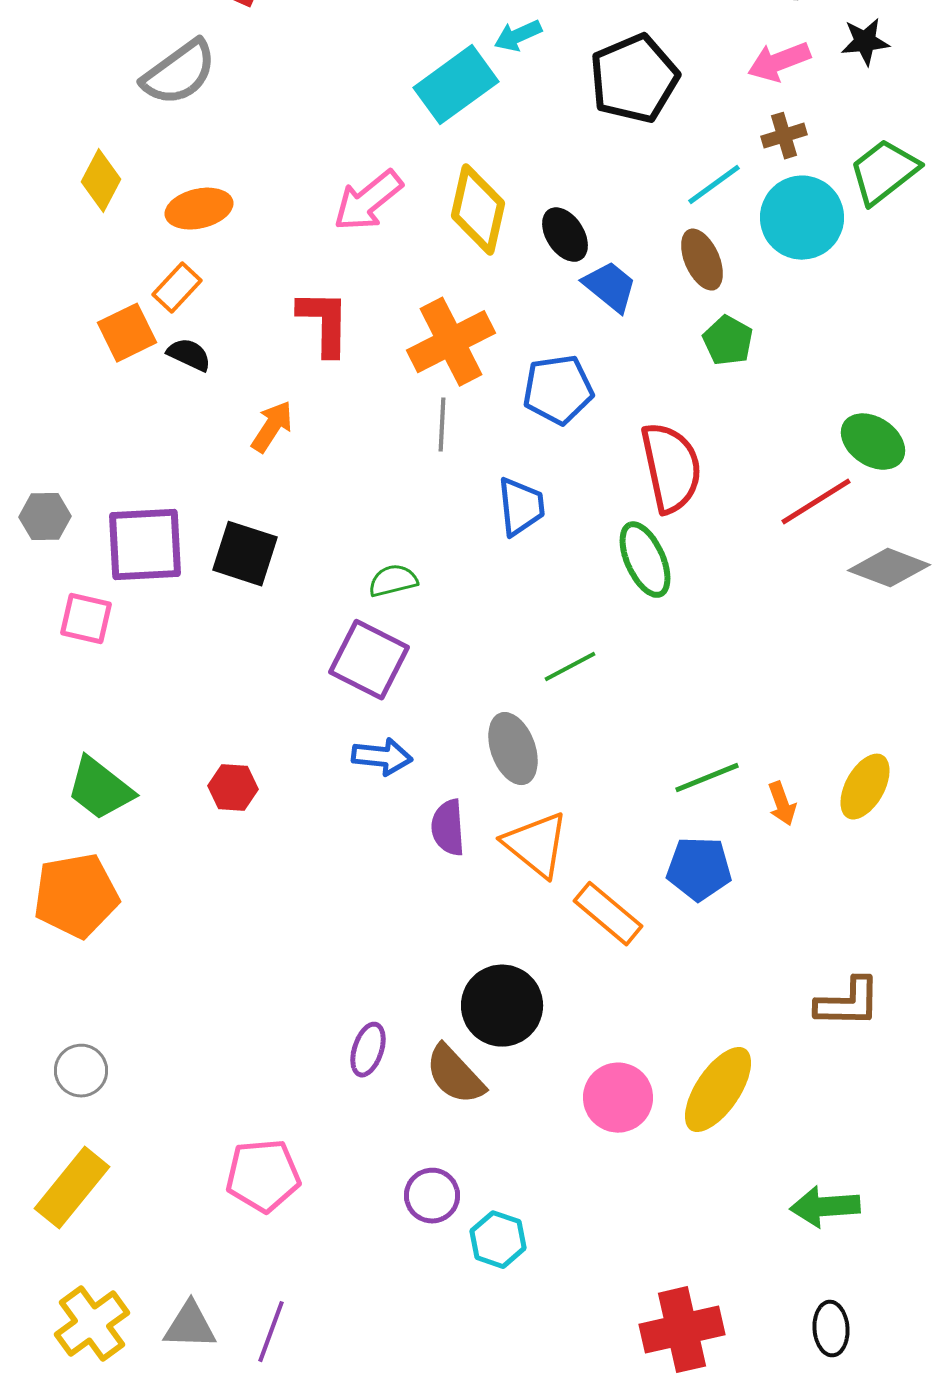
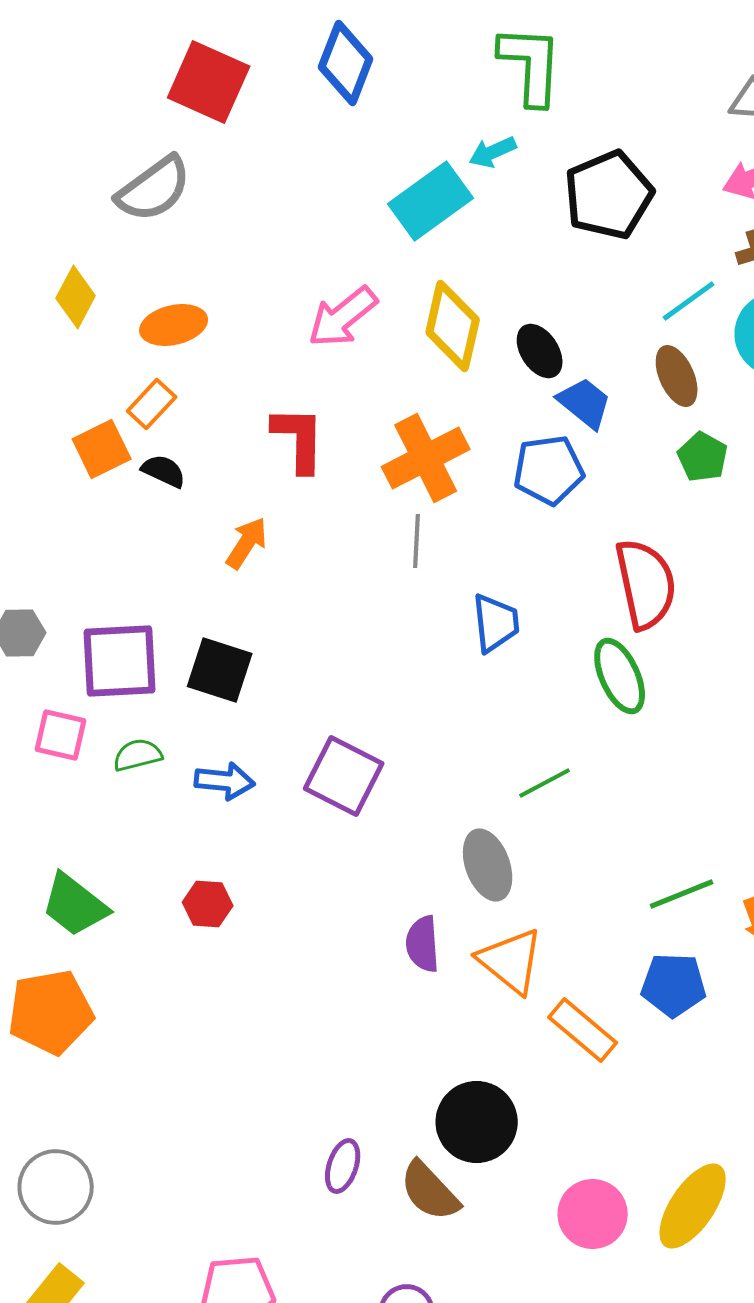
blue pentagon: (558, 390) -> (549, 470), moved
green semicircle: (393, 581) -> (138, 755), moved
blue arrow: (382, 757) -> (225, 781), moved
gray circle: (81, 1071) -> (56, 1187), size x1.4

